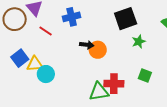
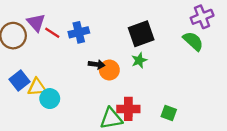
red line: (46, 31) -> (52, 33), moved
green star: (139, 42) -> (139, 60), moved
green square: (145, 75) -> (169, 113), moved

